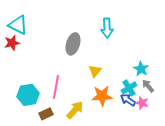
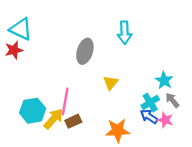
orange star: (102, 96) -> (118, 130), moved
yellow arrow: (75, 110) -> (53, 119), moved
brown rectangle: (46, 114) -> (73, 121), moved

